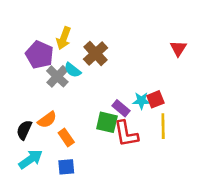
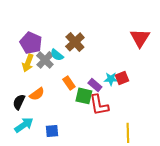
yellow arrow: (64, 38) -> (28, 63), moved
red triangle: (178, 48) -> (140, 38), size x1.5
yellow line: (163, 126) -> (128, 133), moved
orange rectangle: (66, 138) -> (69, 83), moved

